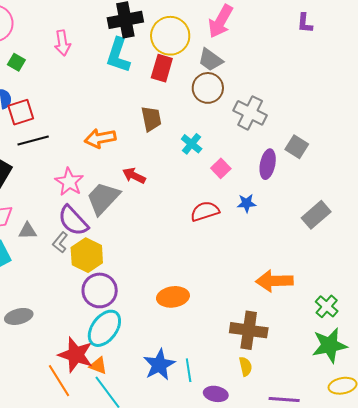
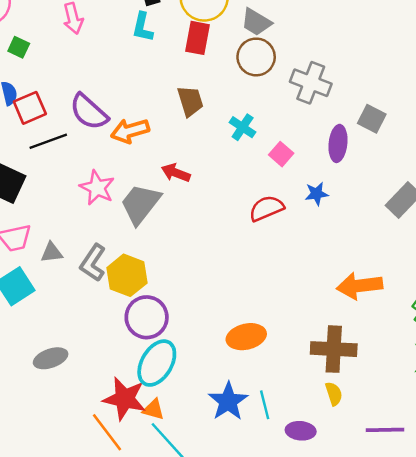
cyan L-shape: (118, 55) -> (143, 27), size x0.7
purple semicircle: (73, 221) -> (89, 112), moved
gray L-shape: (60, 242) -> (93, 263), size x1.4
orange ellipse: (173, 297) -> (246, 337), moved

